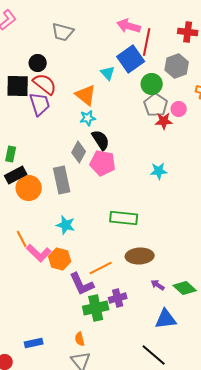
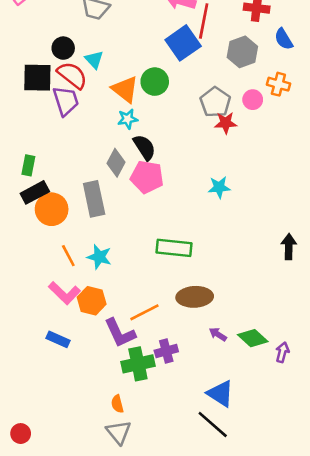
cyan triangle: (108, 73) -> (94, 60), moved
green circle: (152, 84) -> (155, 82), moved
pink circle: (179, 109) -> (253, 100), moved
orange line: (22, 239) -> (68, 256), moved
blue triangle: (166, 319) -> (220, 394), moved, turned 40
blue rectangle: (34, 343) -> (58, 339), moved, turned 36

